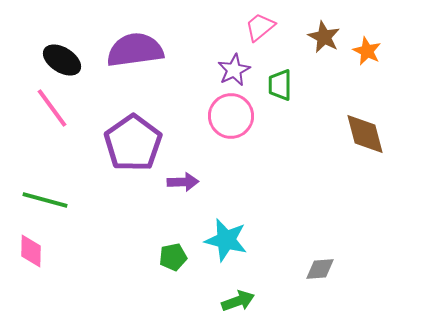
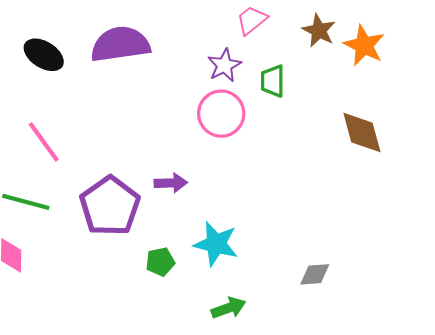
orange star: (367, 51) -> (364, 45), size x1.4
pink line: (52, 108) -> (44, 142), moved
purple pentagon: (133, 143) -> (110, 206), moved

